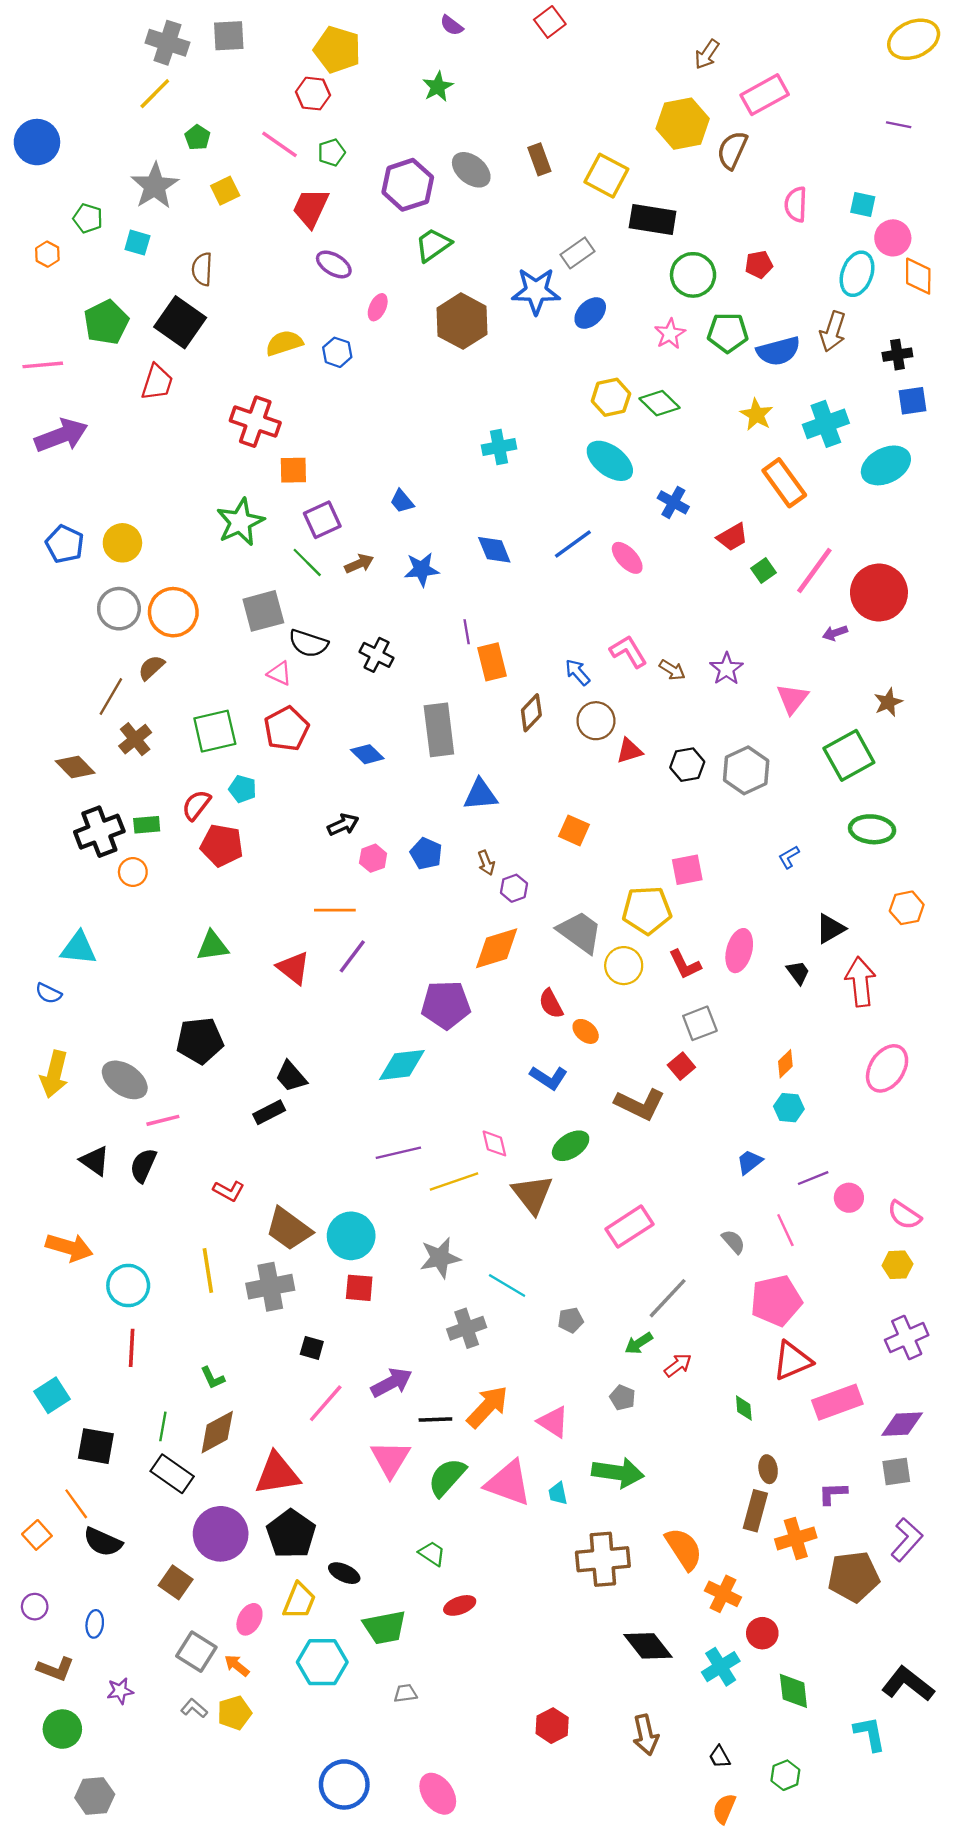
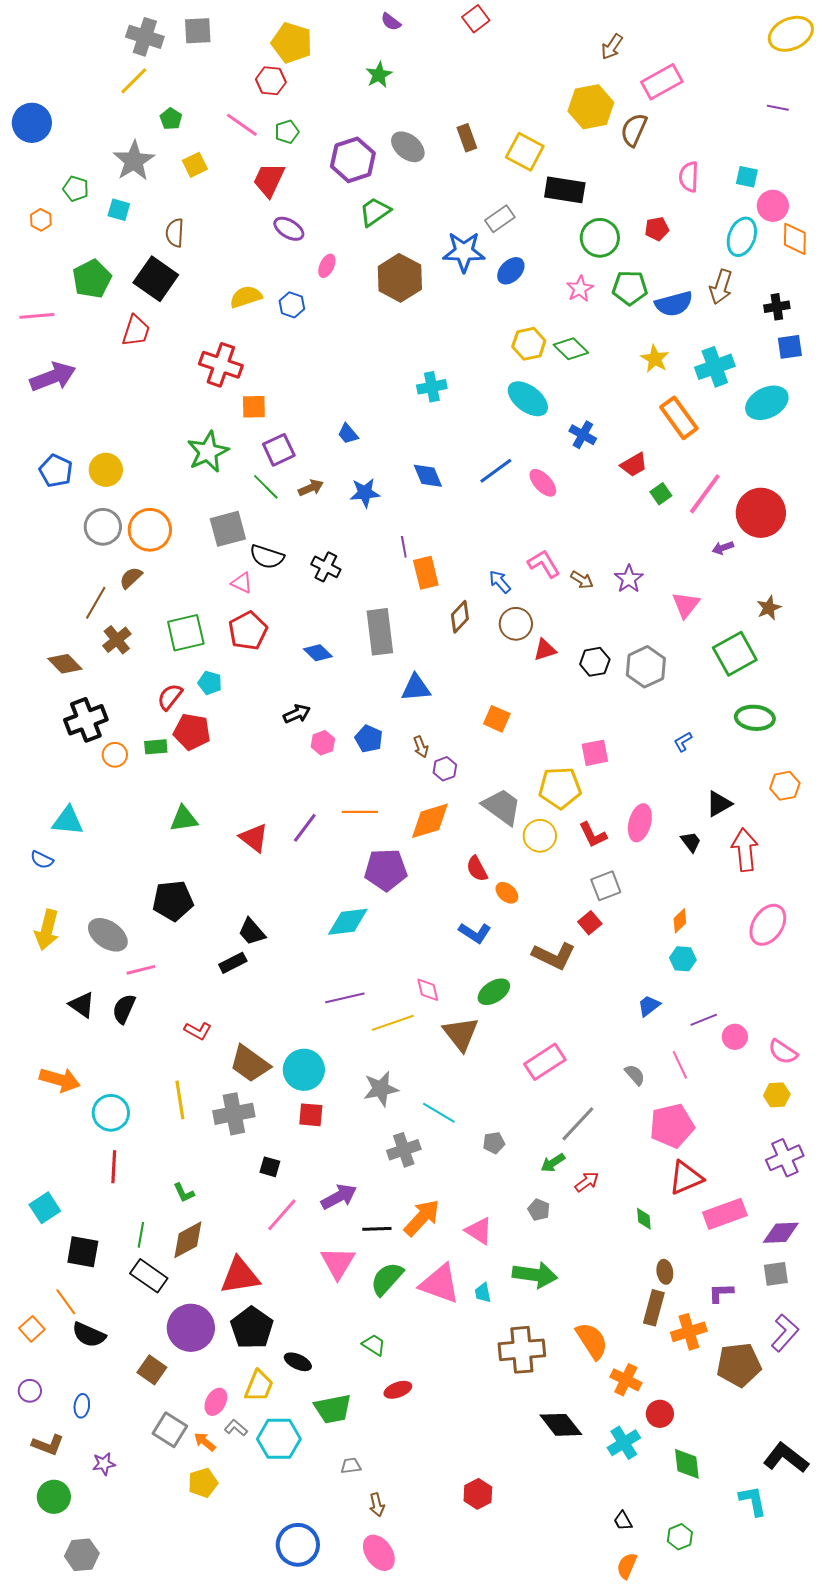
green rectangle: (147, 825) -> (156, 747), moved
orange line: (335, 910) -> (360, 812), moved
gray L-shape: (194, 1708) -> (236, 1428), moved
brown arrow: (646, 1735) -> (377, 1505), moved, size x0.7

